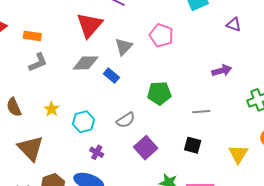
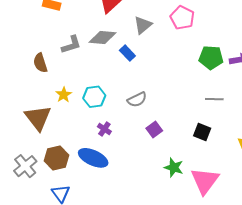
gray L-shape: (38, 62) -> (71, 45), moved
green pentagon: (159, 93) -> (211, 58), moved
brown semicircle: (14, 107) -> (40, 63), moved
yellow star: (51, 109) -> (64, 95), moved
purple square: (146, 148) -> (154, 129), size x0.7

